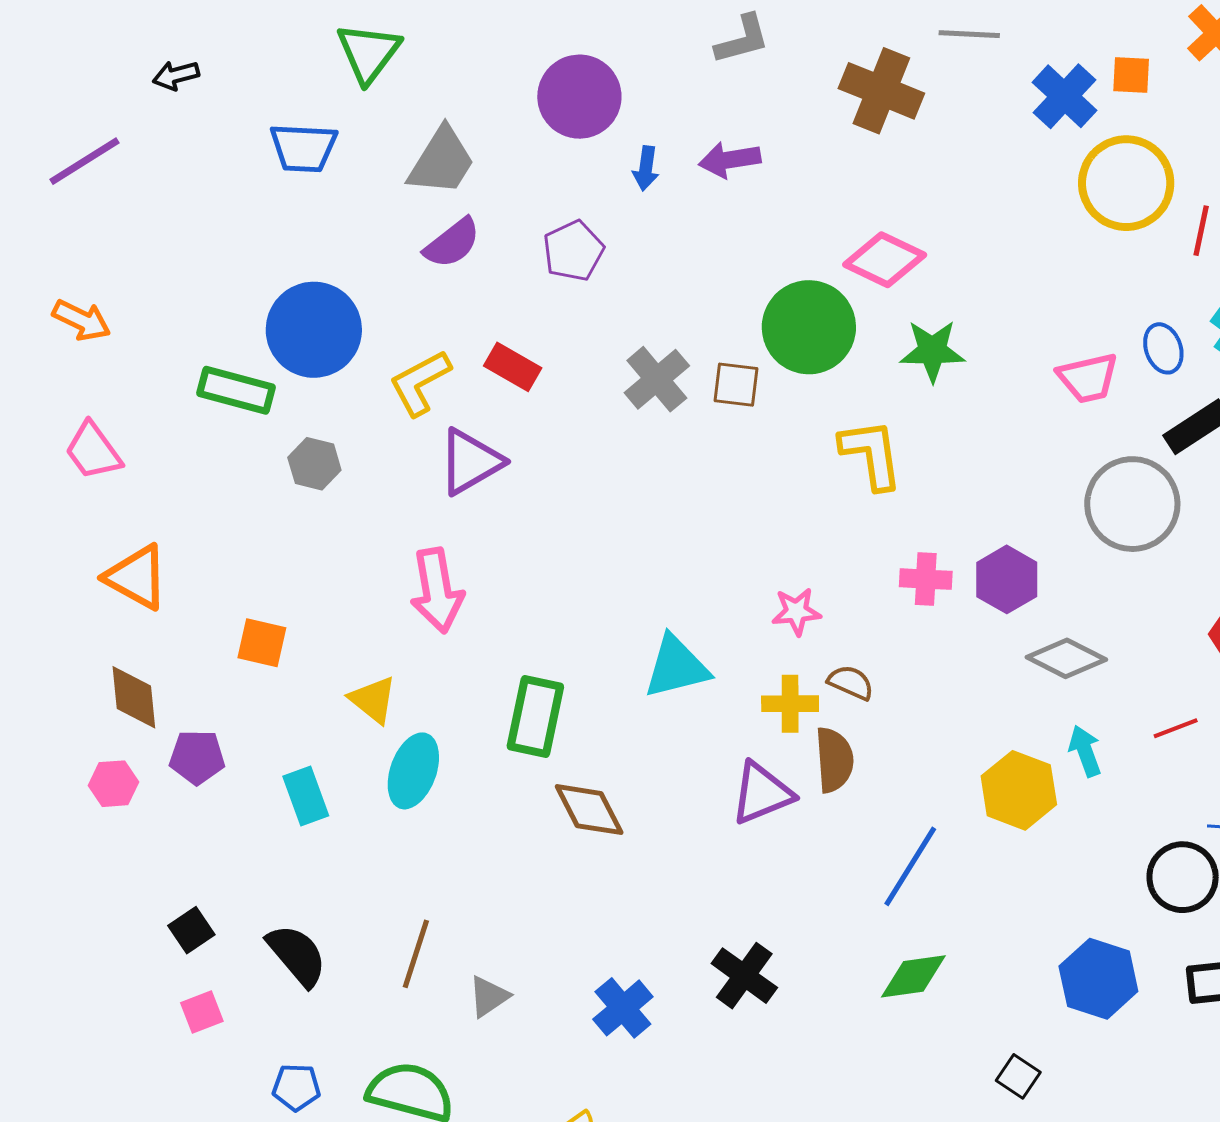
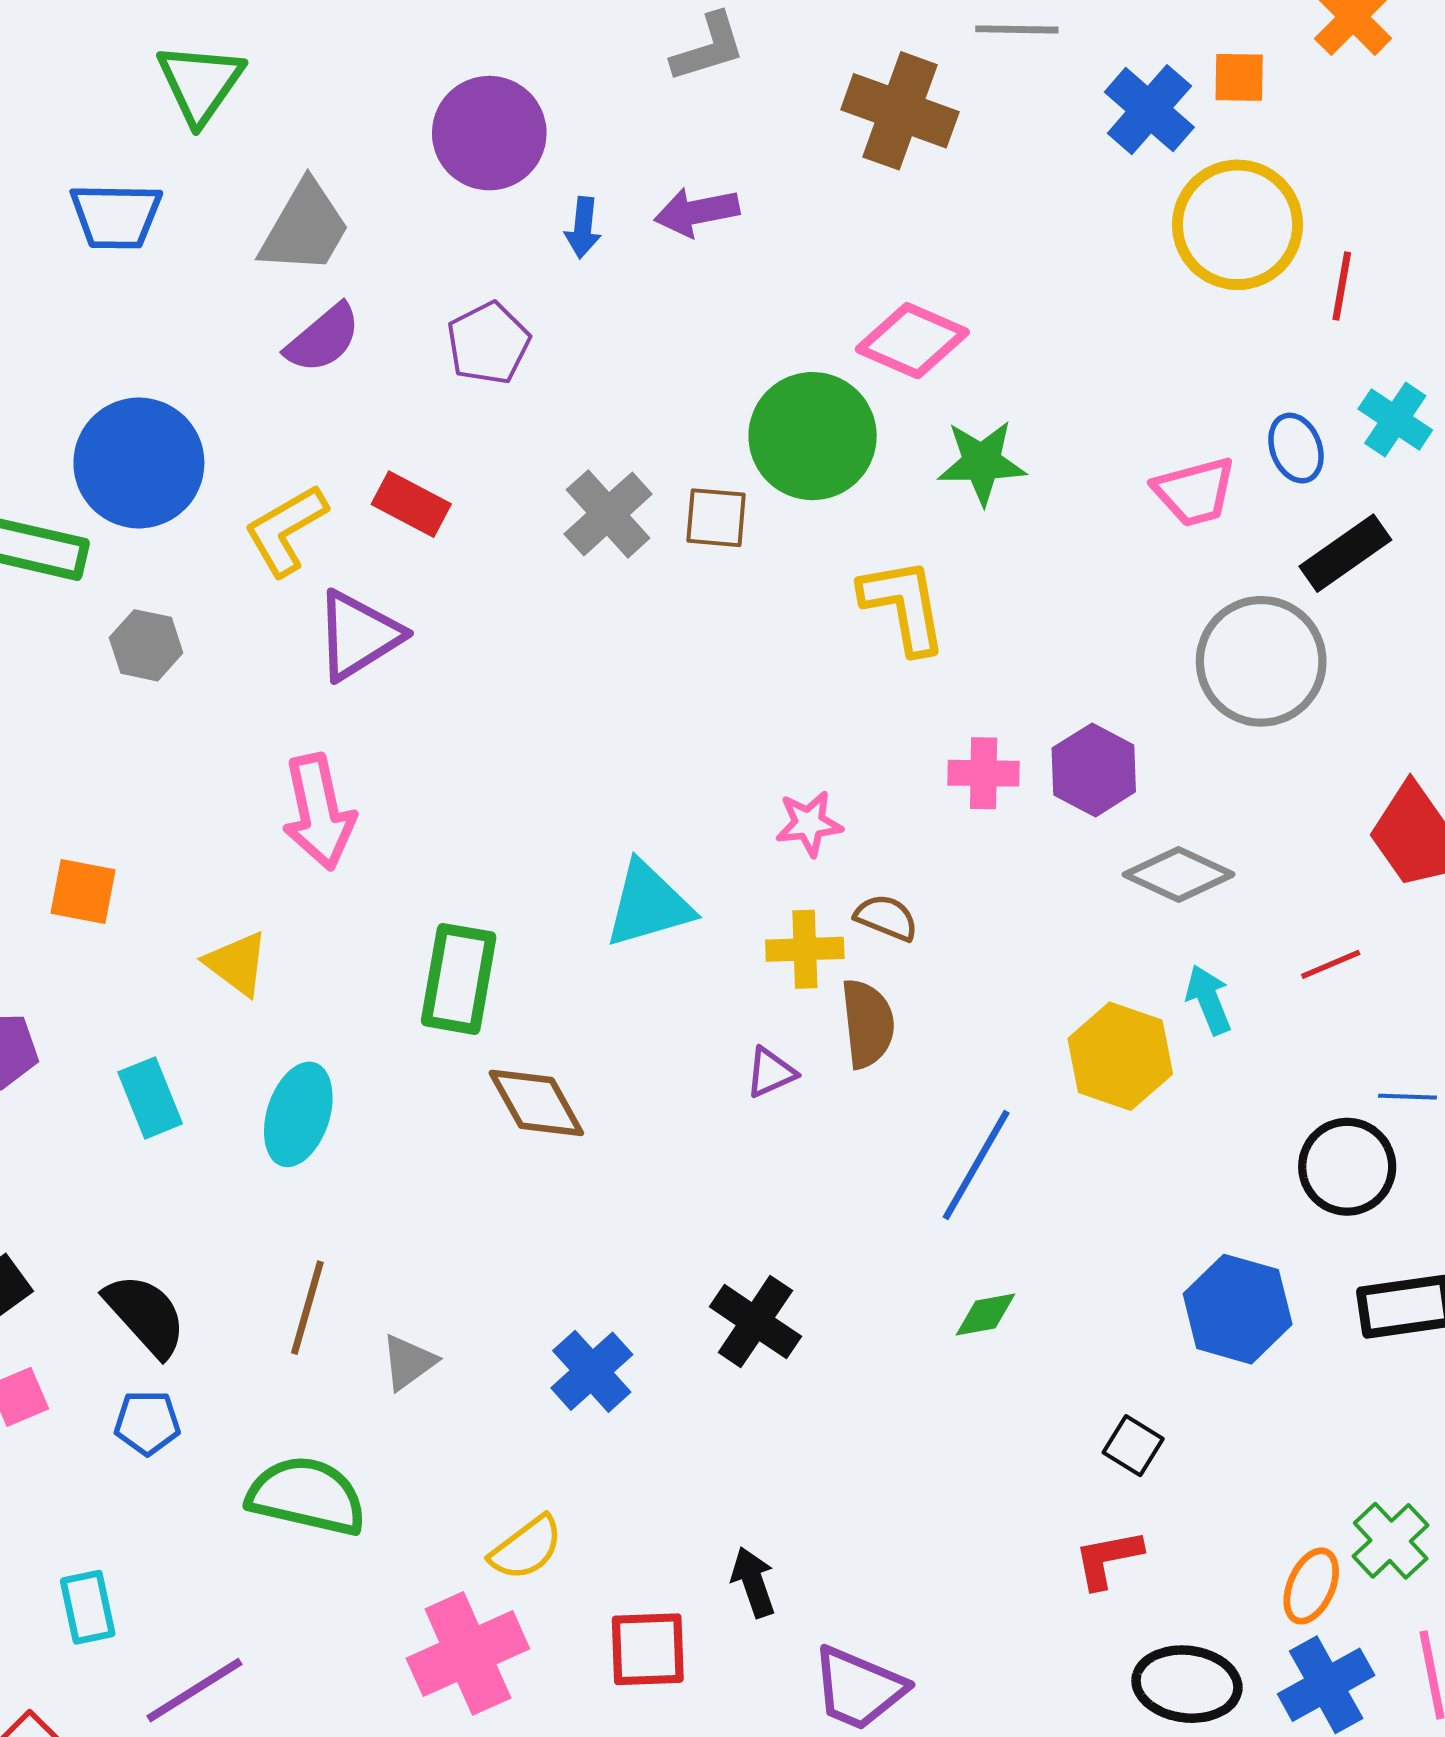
cyan ellipse: (413, 771) -> (298, 1114), moved
purple triangle: (762, 793) -> (771, 1072), size x0.6
green diamond: (913, 976) -> (986, 1315), size x0.7
blue pentagon: (296, 1087) -> (147, 1423), moved

